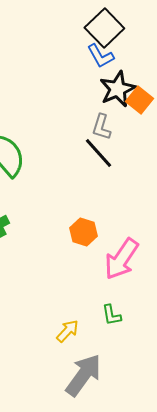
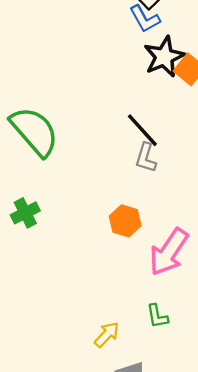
gray L-shape: (101, 127) -> (146, 158), moved

